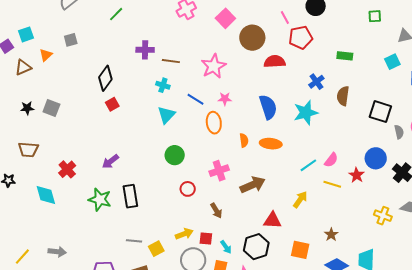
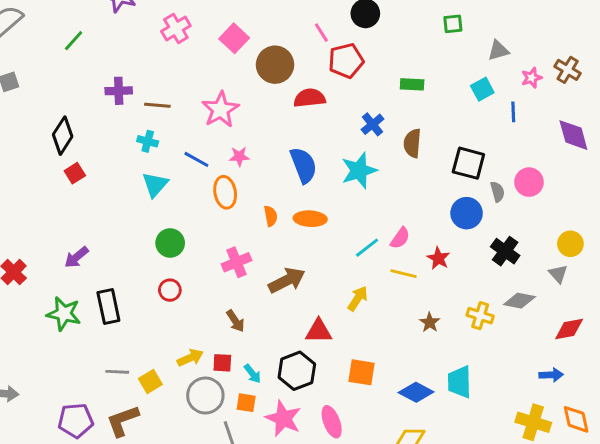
blue circle: (376, 158) -> (467, 213), moved
red circle: (188, 189) -> (170, 290), moved
brown star: (331, 235) -> (430, 322), moved

